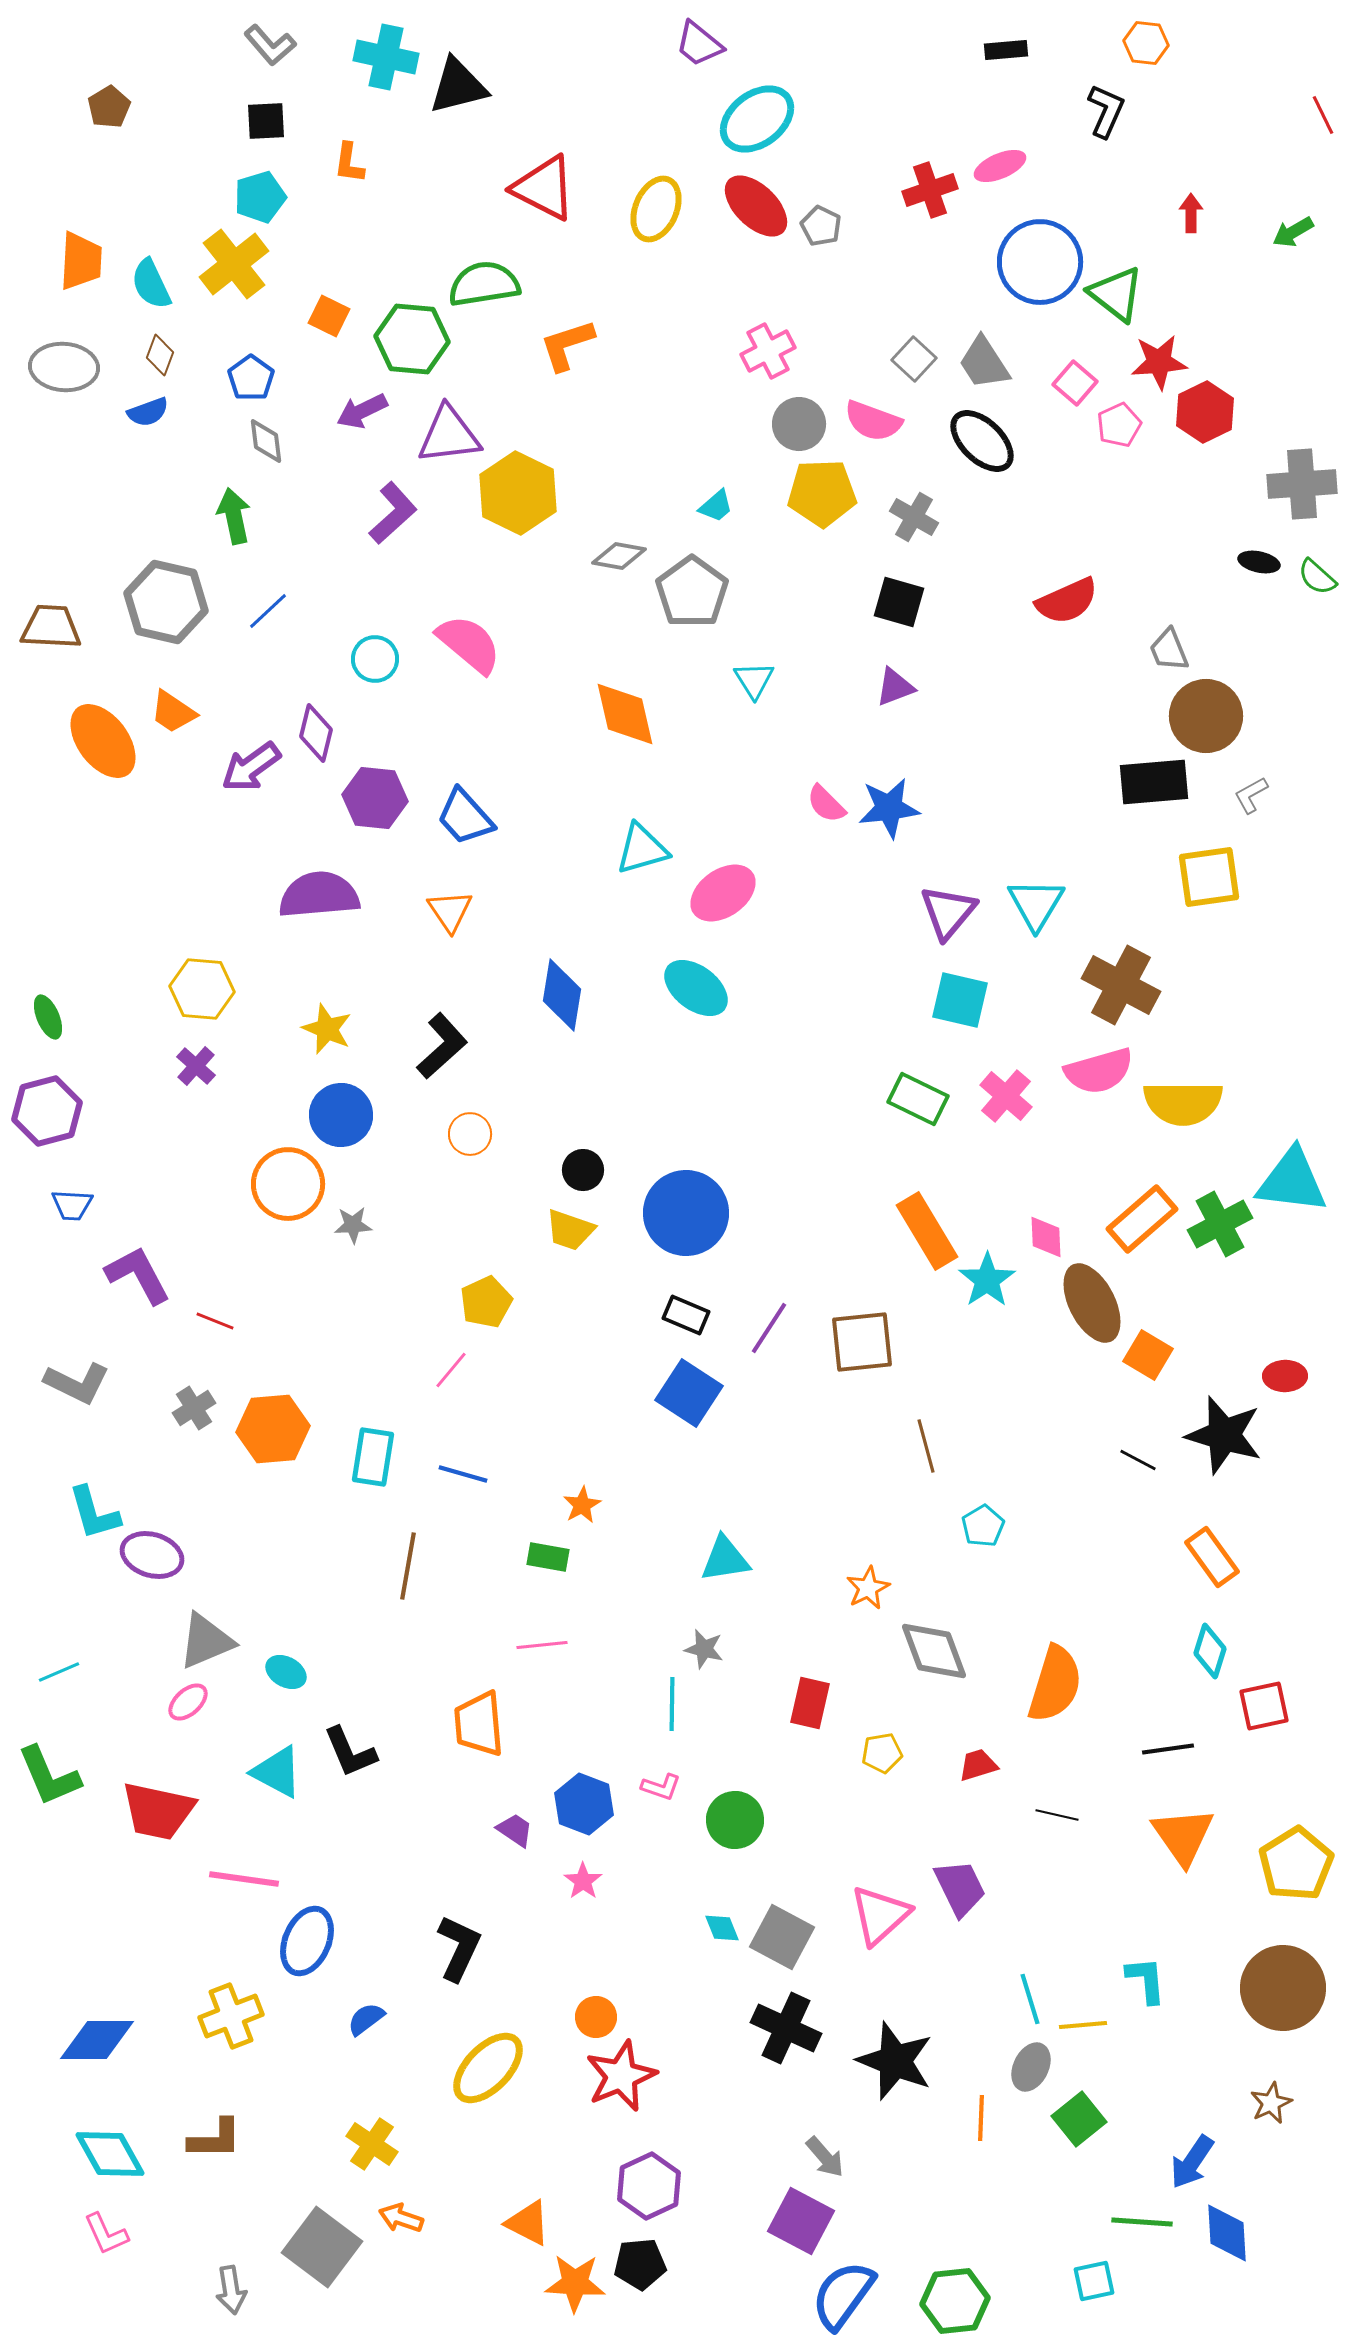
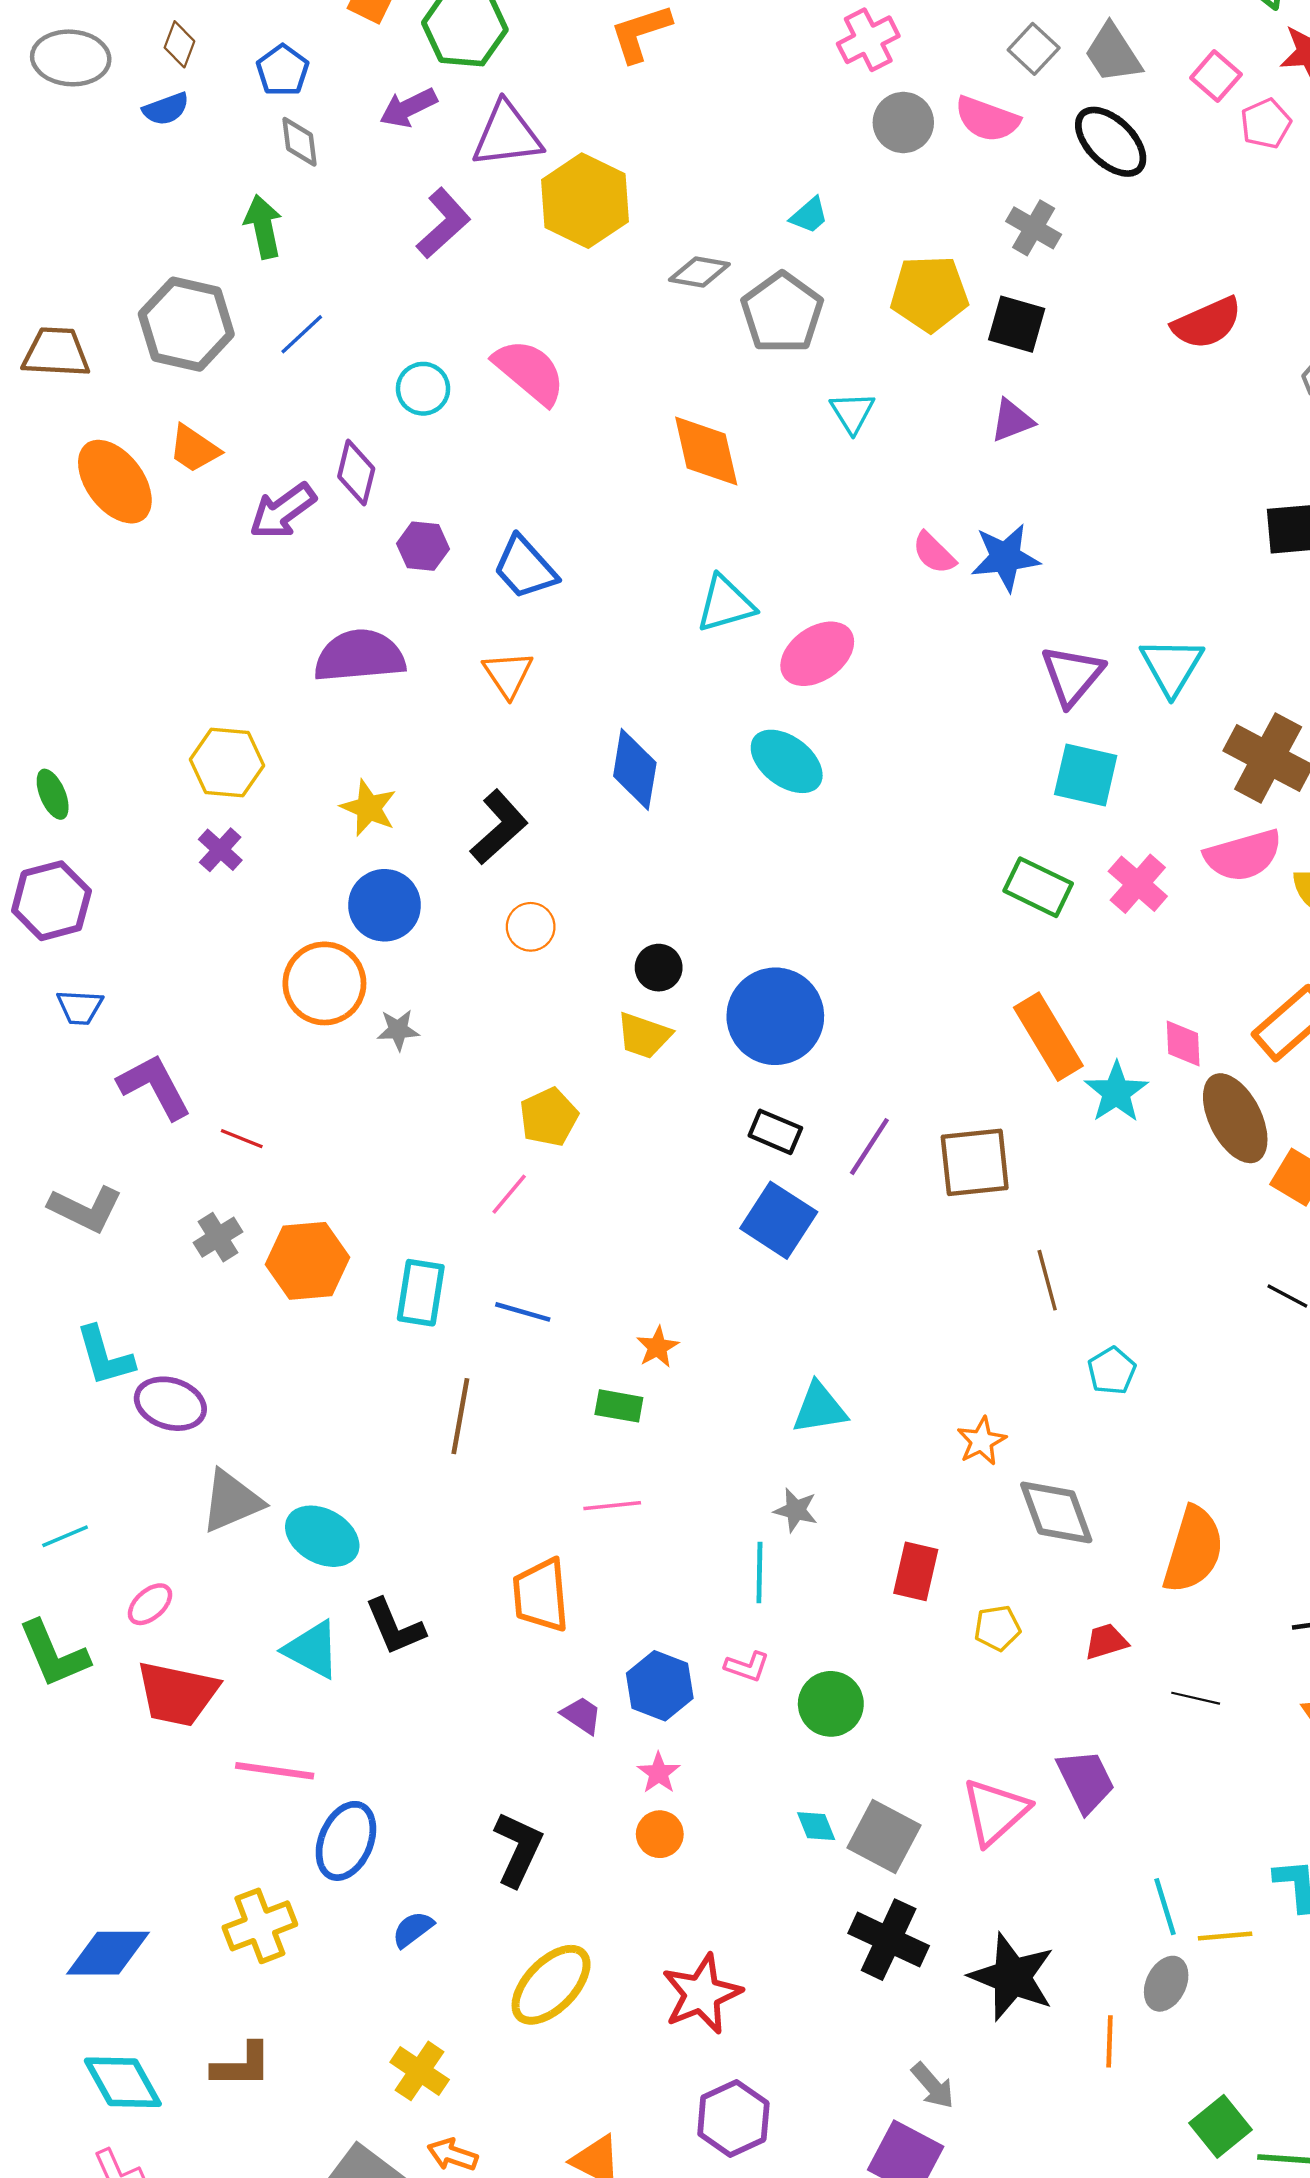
yellow pentagon: (822, 493) -> (929, 294), moved
purple hexagon: (375, 798) -> (423, 546), size x0.7
cyan ellipse: (286, 1672) -> (322, 1536), size x1.6
pink ellipse: (188, 1702) -> (150, 1604), moved
orange circle: (596, 2017) -> (660, 1834), moved
green square: (1079, 2119) -> (1221, 2126), moved

